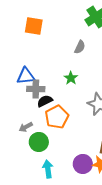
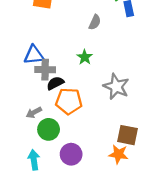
orange pentagon: (57, 117) -> (69, 101), turned 30
purple circle: (83, 164) -> (71, 154), moved
cyan arrow: (48, 169) -> (34, 160), moved

